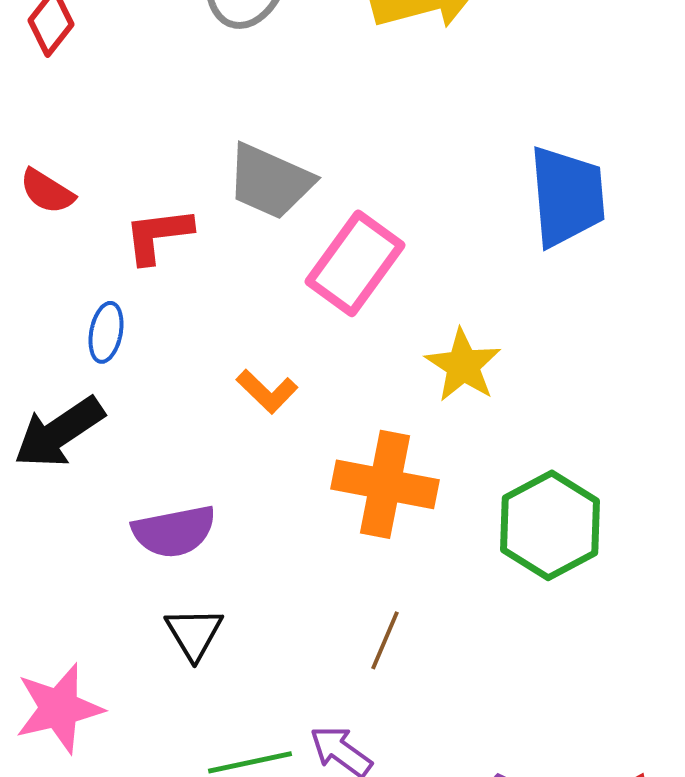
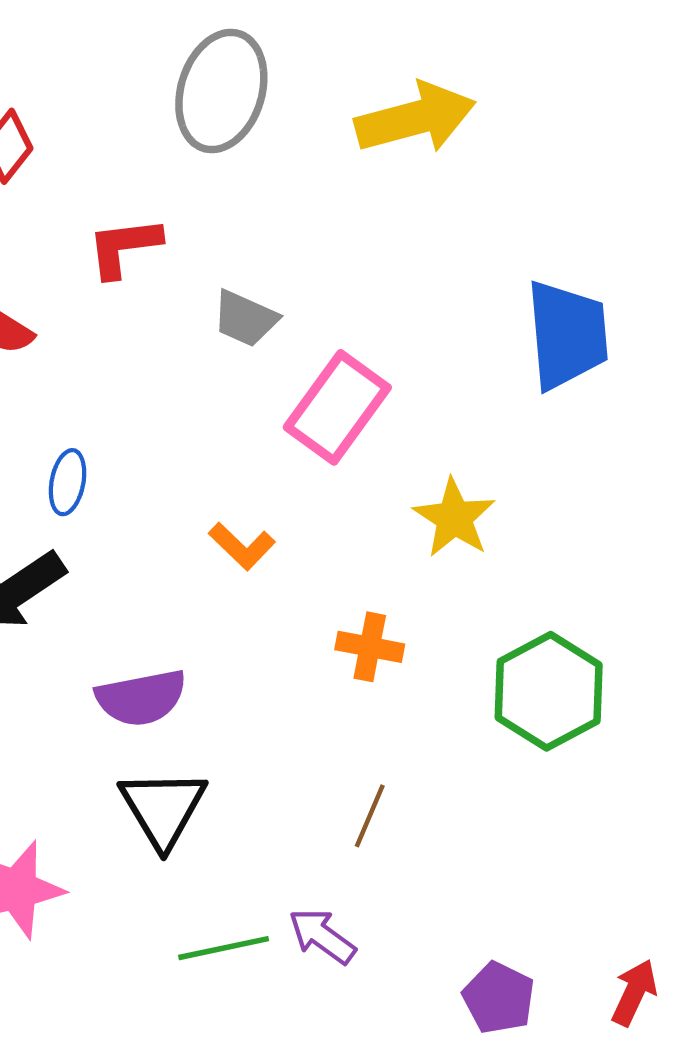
gray trapezoid: (270, 181) -> (245, 319), size x0.7
red L-shape: (158, 235) -> (124, 247), moved
orange cross: (385, 484) -> (370, 647), size x0.6
black triangle: (194, 633) -> (163, 808), size x1.4

